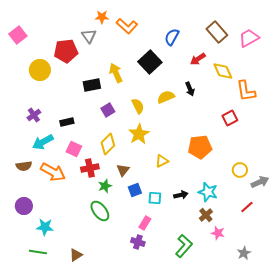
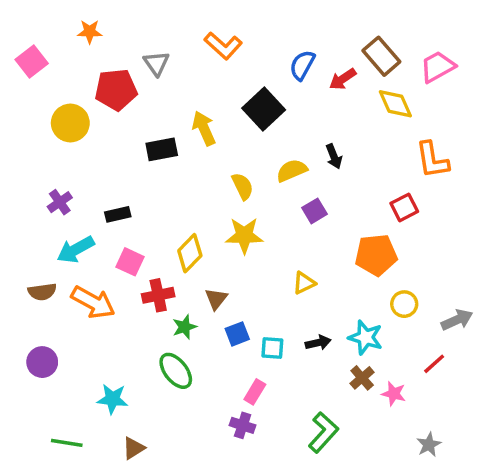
orange star: (102, 17) -> (90, 32), moved
red arrow: (198, 59) -> (343, 79), moved
yellow diamond: (223, 71) -> (395, 104), moved
purple square: (108, 110) -> (315, 211), moved
yellow star: (139, 134) -> (244, 236), turned 30
orange pentagon: (200, 147) -> (376, 255), moved
yellow triangle: (162, 161) -> (304, 283), moved
yellow circle: (240, 170) -> (404, 304), moved
cyan star: (45, 227) -> (112, 399), moved
pink star: (218, 233) -> (394, 394), moved

